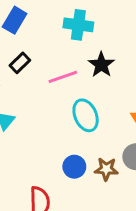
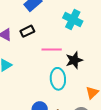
black star: (101, 65) -> (74, 60), moved

